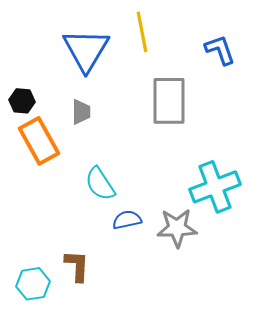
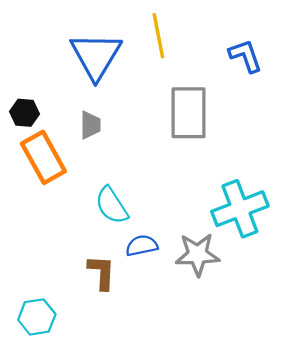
brown L-shape: (77, 266) -> (102, 272), moved

